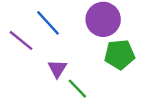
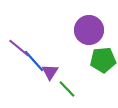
blue line: (48, 23) -> (34, 61), moved

